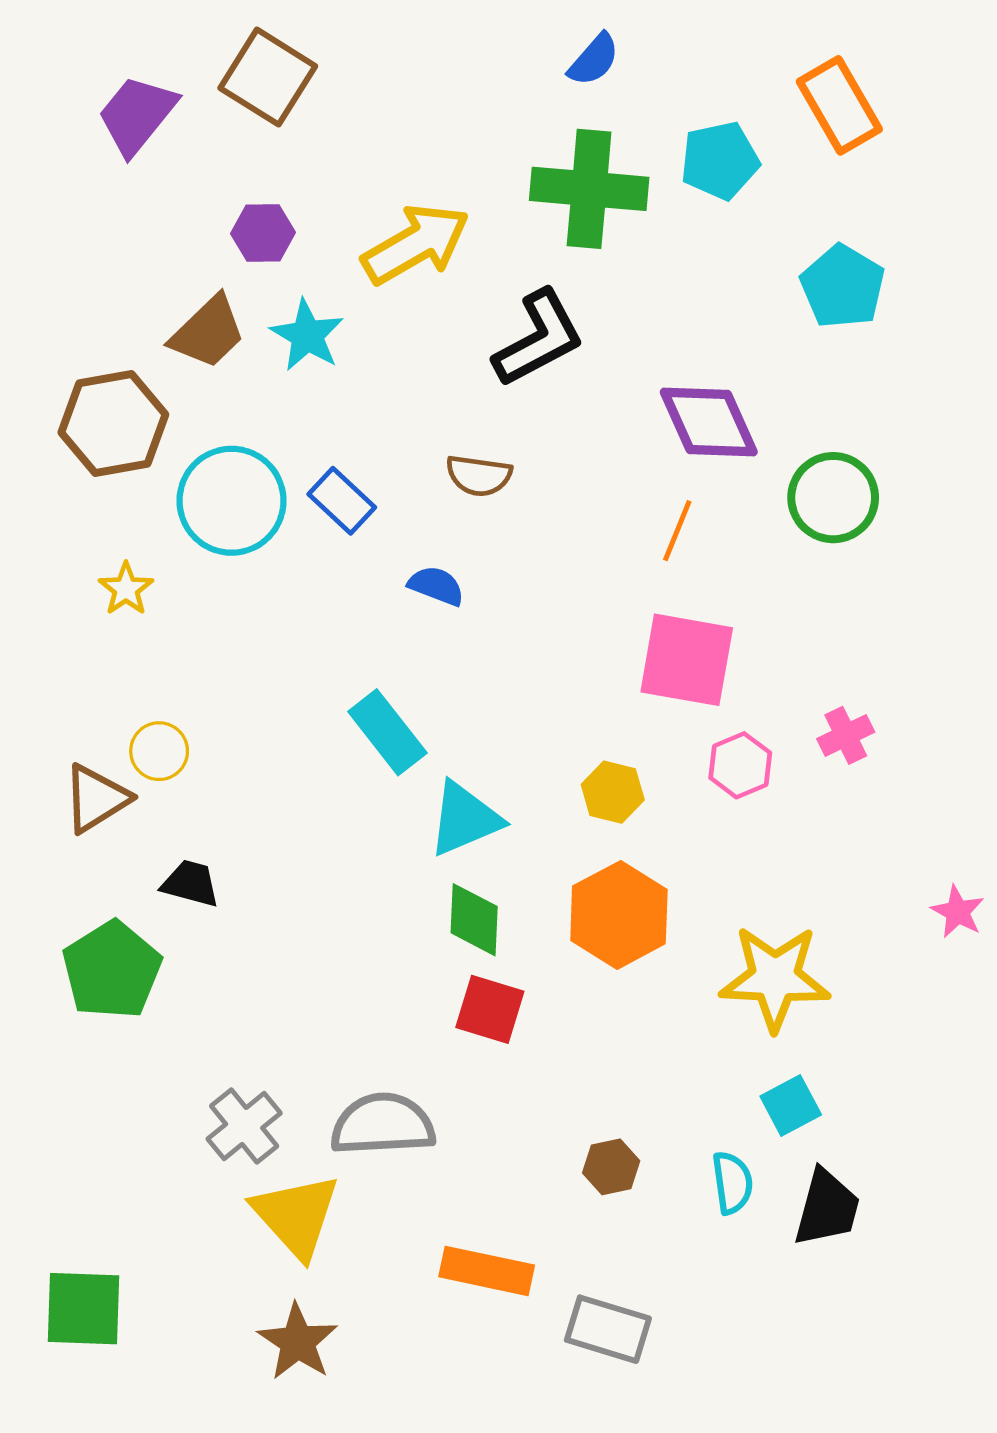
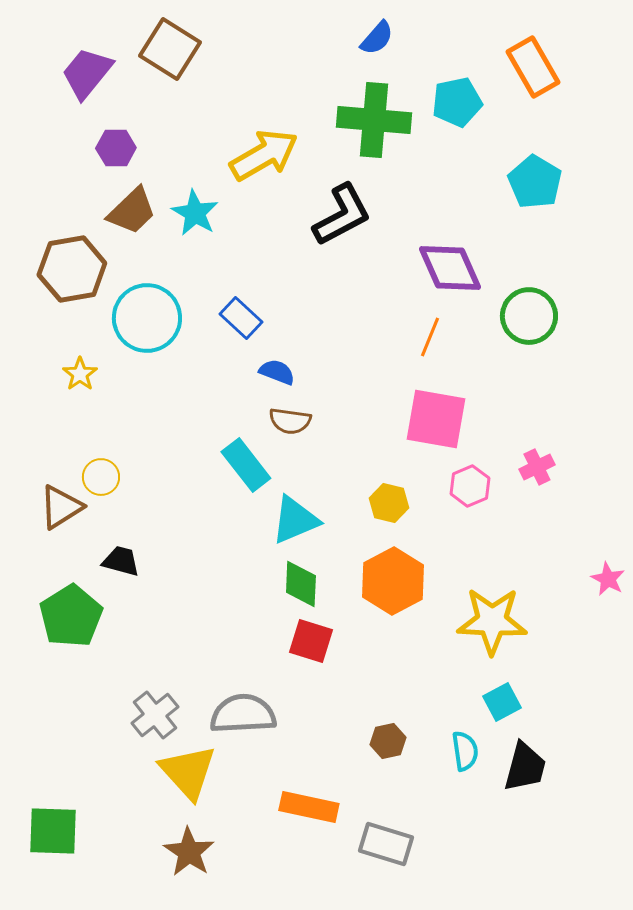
purple hexagon: (263, 233) -> (116, 148), moved
brown semicircle: (479, 476) -> (290, 421), moved
blue rectangle: (342, 501) -> (241, 318), moved

